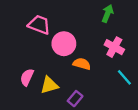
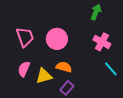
pink trapezoid: (39, 25) -> (25, 37), moved, turned 50
orange semicircle: (82, 64) -> (64, 67), moved

